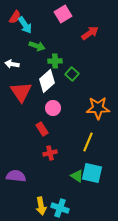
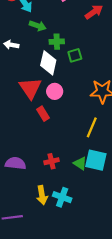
green square: (72, 74) -> (75, 55), turned 32
white diamond: (47, 81) -> (48, 63), turned -35
red triangle: (21, 92) -> (30, 88), moved
red cross: (50, 153) -> (51, 161), moved

